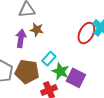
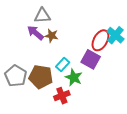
purple arrow: (21, 38) -> (35, 33), moved, turned -60
purple square: (76, 78) -> (91, 59), moved

